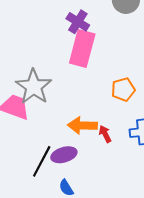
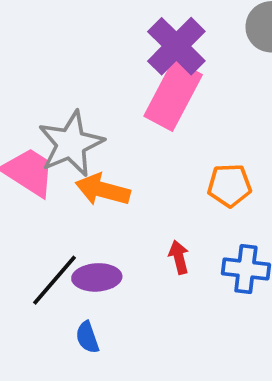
purple cross: (78, 22) -> (176, 46), size x1.4
orange arrow: (82, 125) -> (103, 190), moved

